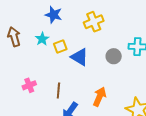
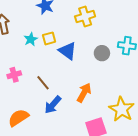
cyan star: (42, 39) -> (31, 39), moved
brown line: (58, 91) -> (43, 83), turned -49

